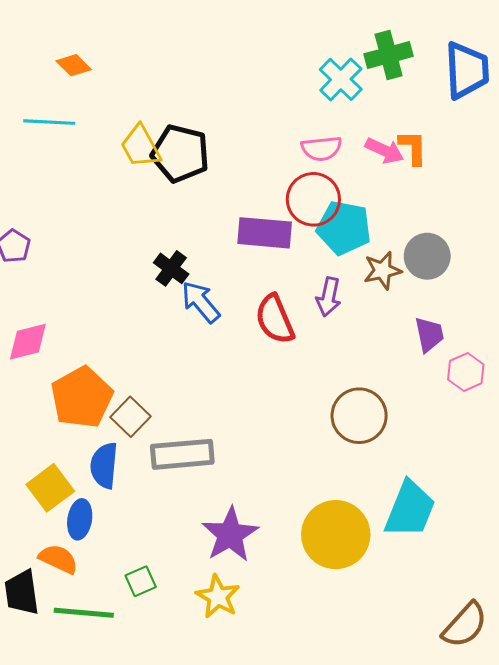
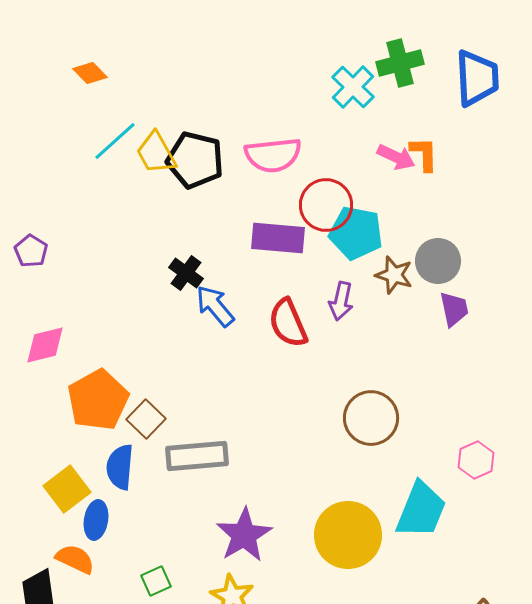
cyan line: (49, 122) -> (115, 141), moved, turned -45
pink semicircle: (322, 149) -> (273, 155), moved, size x1.4
brown star: (382, 270) -> (394, 275), turned 30
purple trapezoid: (429, 334) -> (454, 309), moved
pink hexagon: (466, 372) -> (476, 460), moved

